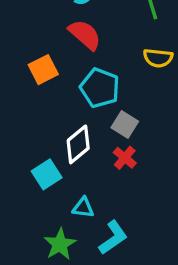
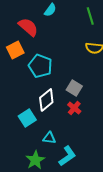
red semicircle: (85, 35) -> (28, 27), moved
orange square: (43, 70) -> (15, 50), moved
cyan pentagon: (100, 88) -> (40, 66), moved

